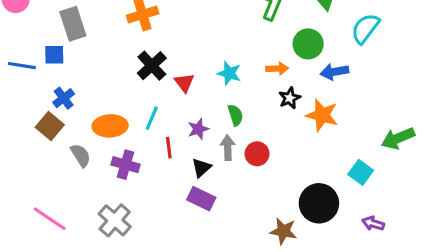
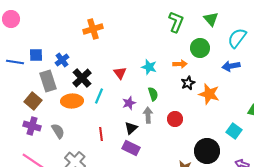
gray rectangle: (73, 24) -> (48, 81), moved
black cross: (152, 66) -> (82, 78), moved
blue arrow: (334, 72) -> (231, 66), moved
blue cross: (64, 98) -> (62, 60), moved
red line: (169, 148) -> (101, 134), moved
red circle: (257, 154) -> (175, 119), moved
gray semicircle: (81, 155) -> (58, 131), moved
purple cross: (126, 165) -> (32, 126), moved

